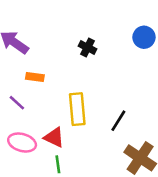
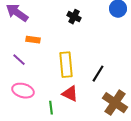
red triangle: (54, 137) -> (70, 94), moved

